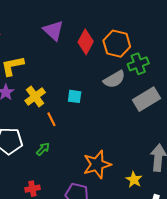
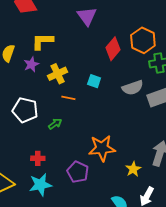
red diamond: (86, 42) -> (113, 49), moved
gray semicircle: (114, 79) -> (133, 88), moved
orange line: (51, 119) -> (68, 98), turned -64

